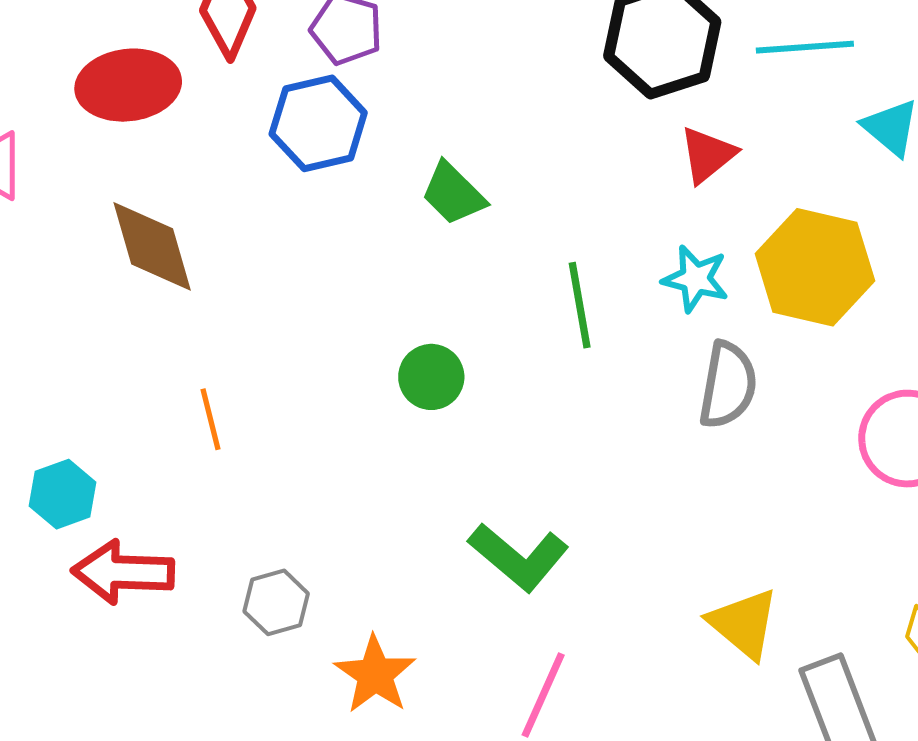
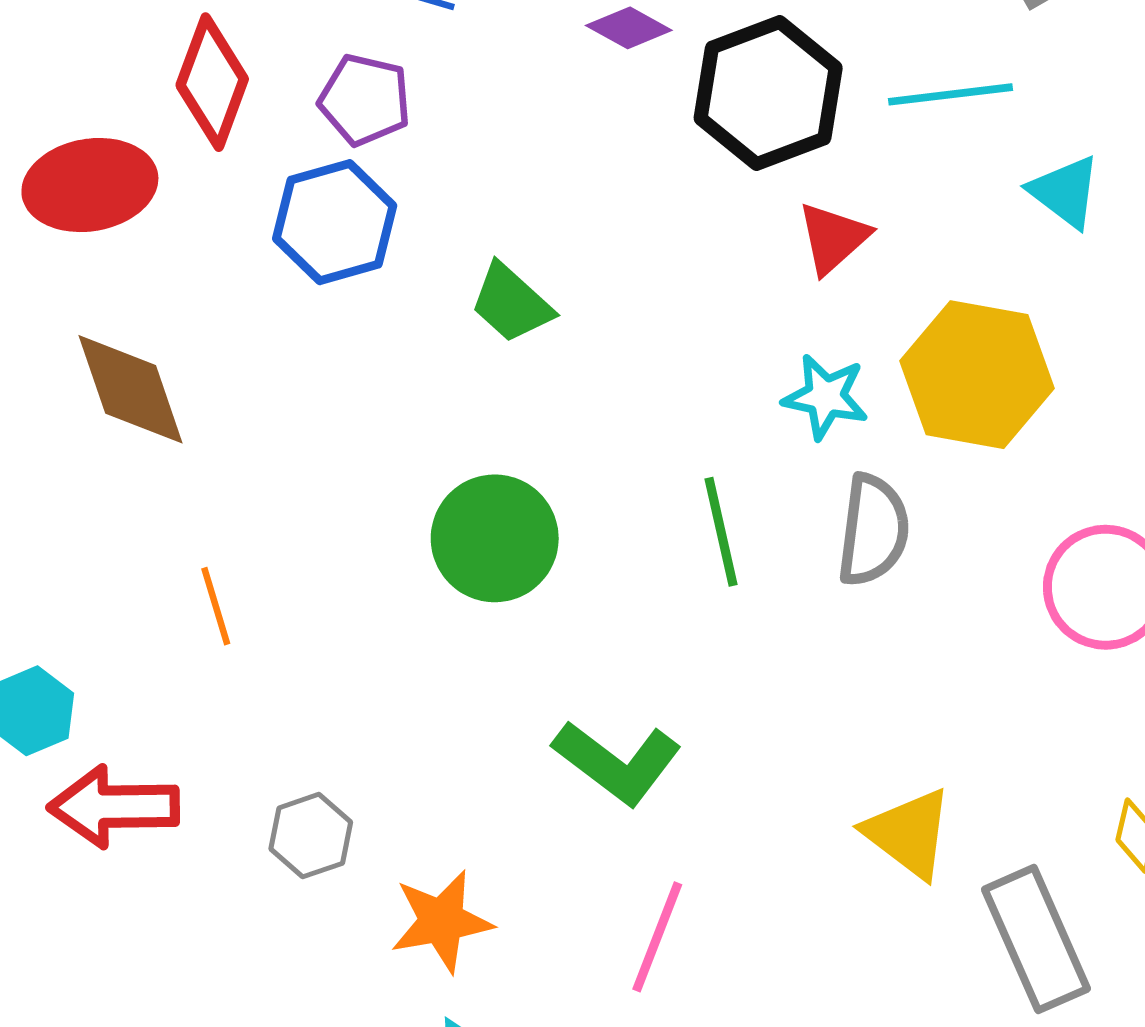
green line: (580, 305) -> (721, 532), moved
green circle: (431, 377) -> (495, 538), size x1.5
orange star: (375, 674) -> (442, 921), turned 30

